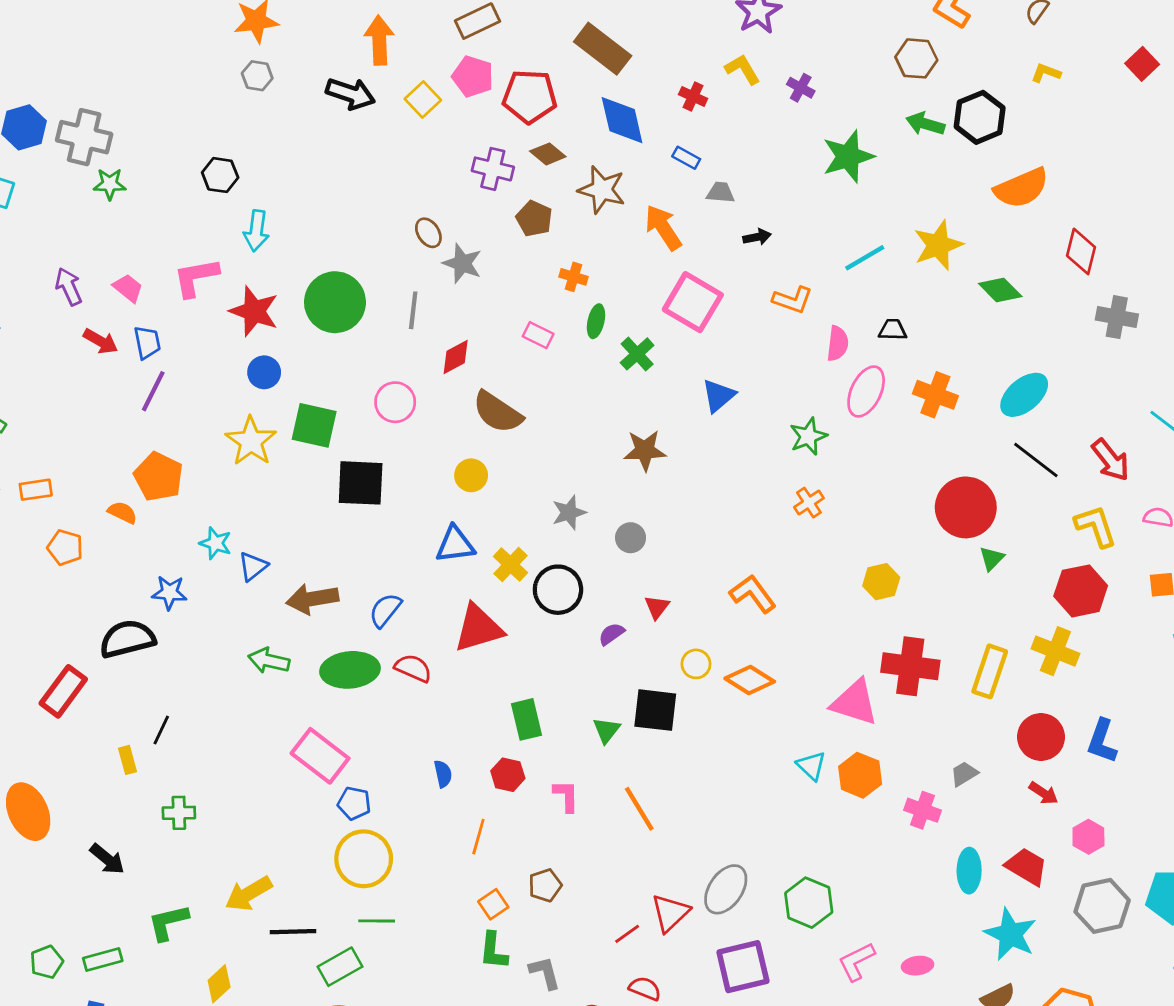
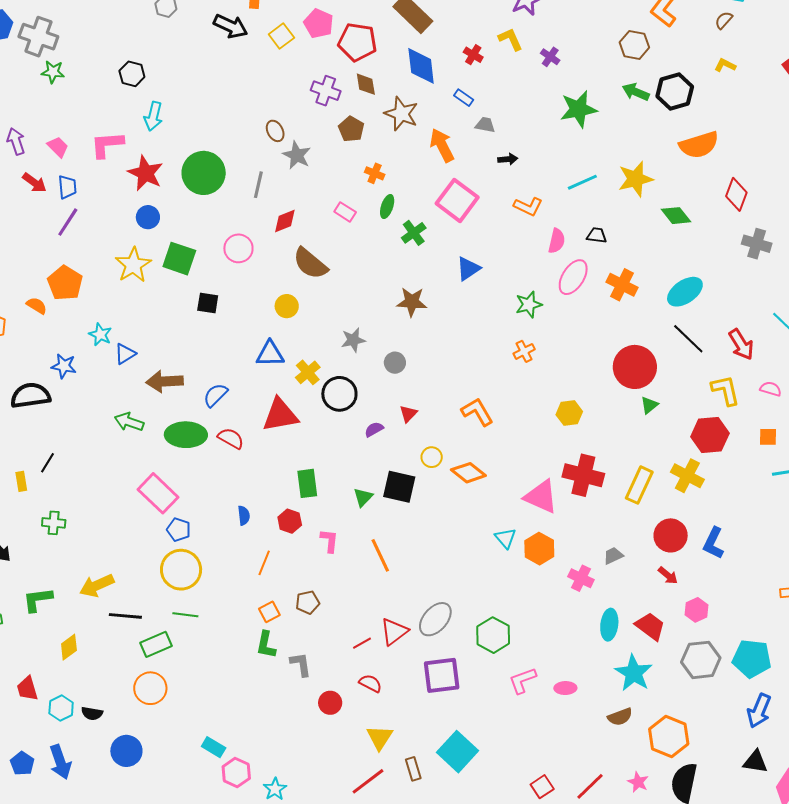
brown diamond: (548, 154) -> (366, 84), turned 35
black square: (361, 483) -> (208, 303), size x0.6

